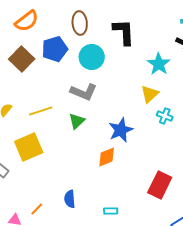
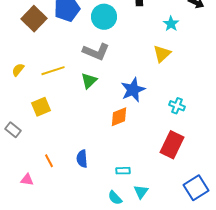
cyan star: (159, 64) -> (171, 24), size x0.7
cyan cross: (165, 116) -> (177, 106), moved
yellow square: (29, 147) -> (41, 107), size x0.7
orange line: (37, 209) -> (49, 161), moved, turned -72

